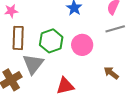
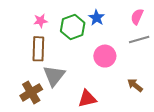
pink star: (11, 11) -> (41, 21), moved
green hexagon: (51, 41) -> (73, 27), moved

